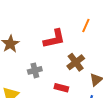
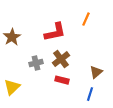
brown cross: (76, 62) -> (61, 59), moved

